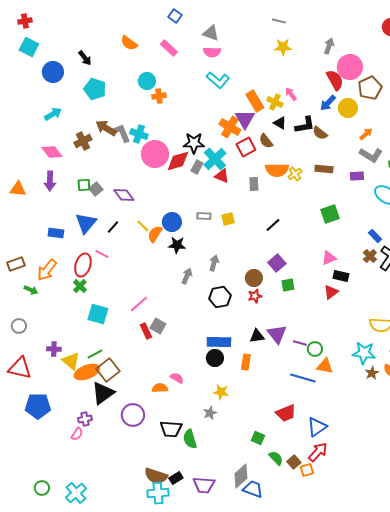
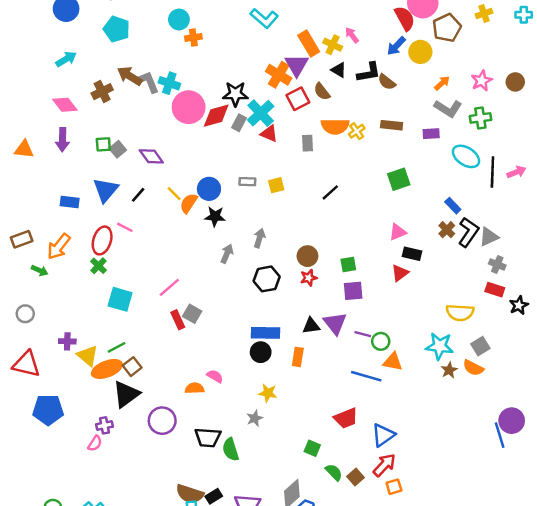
purple square: (277, 263) -> (353, 291), moved, turned 36
brown square: (108, 370) -> (132, 367), size x0.7
orange square: (307, 470) -> (394, 487), moved

